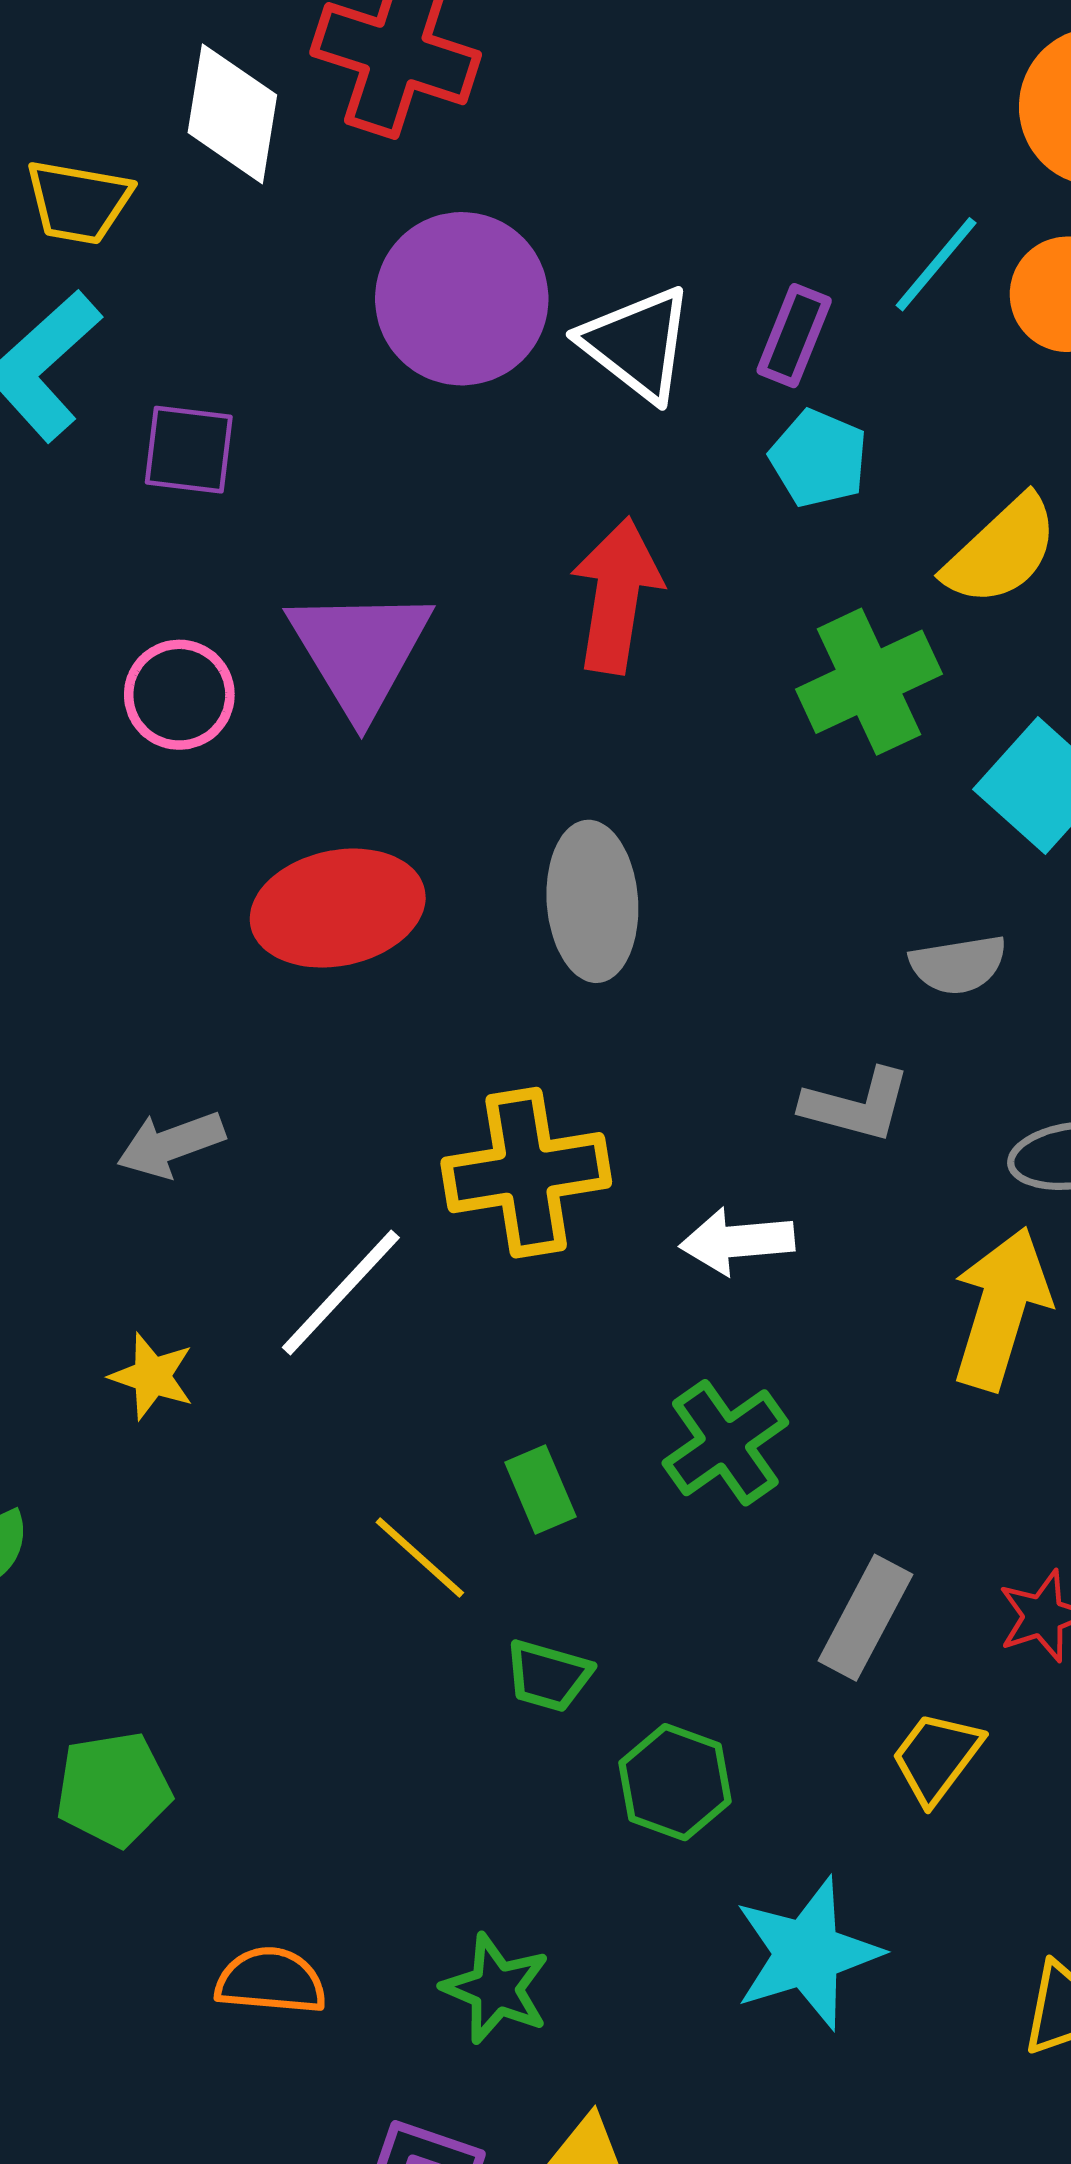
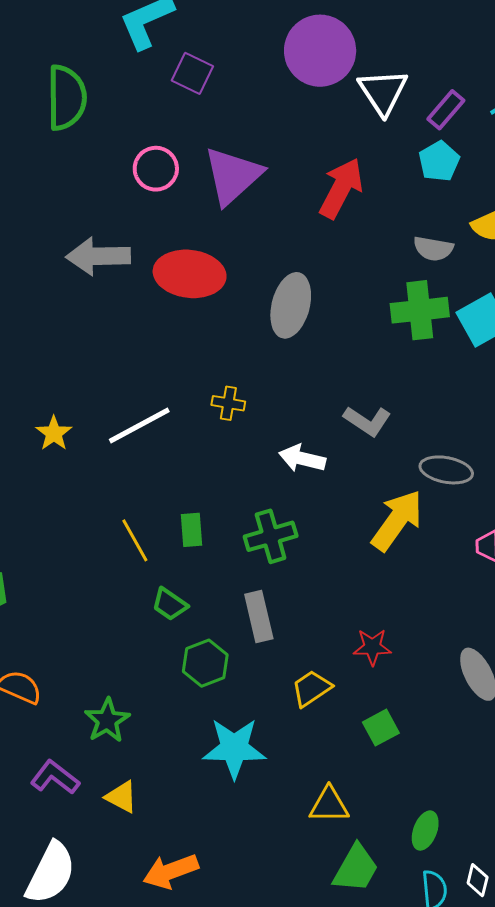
green cross: (869, 682) -> (420, 310), moved
gray semicircle: (958, 965) -> (433, 249), moved
gray arrow: (171, 1144) -> (98, 256), moved, size x1.4
yellow cross: (526, 1173) -> (228, 403), size x0.5
gray rectangle: (865, 1618) -> (259, 616), moved, turned -60

